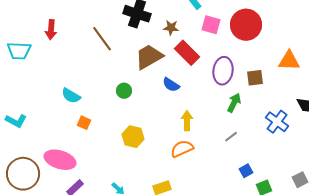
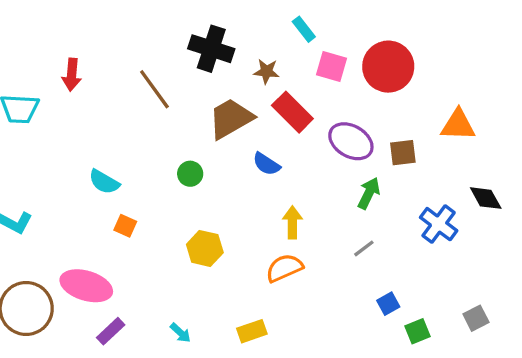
purple ellipse: (223, 71) -> (351, 141), turned -68

